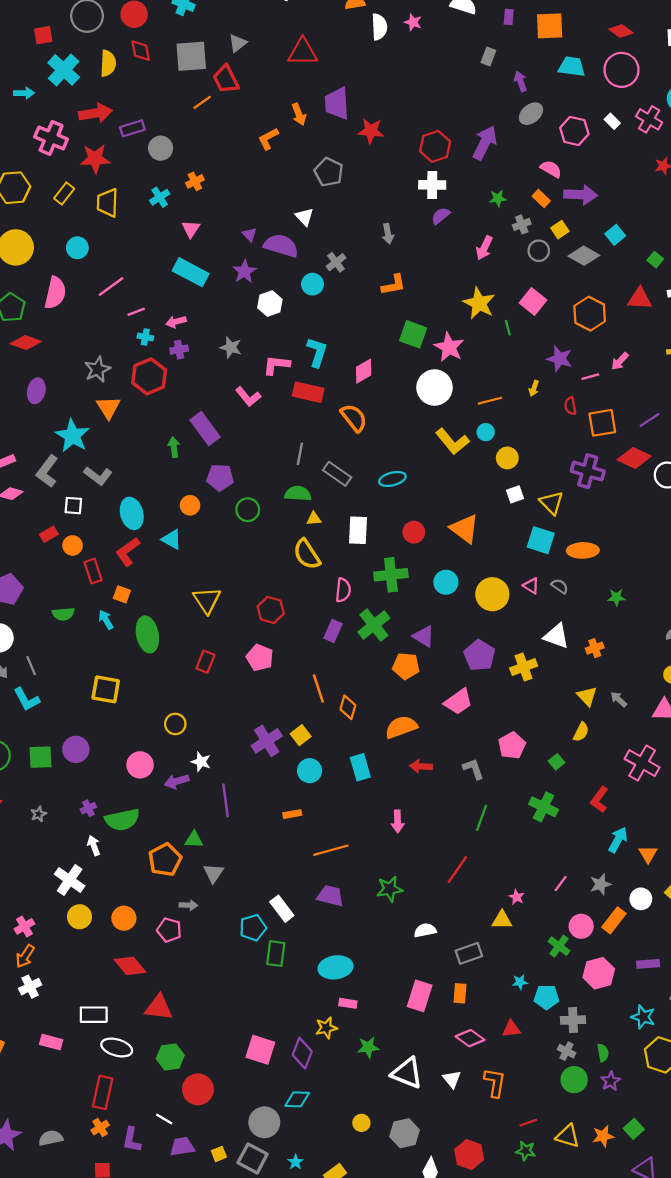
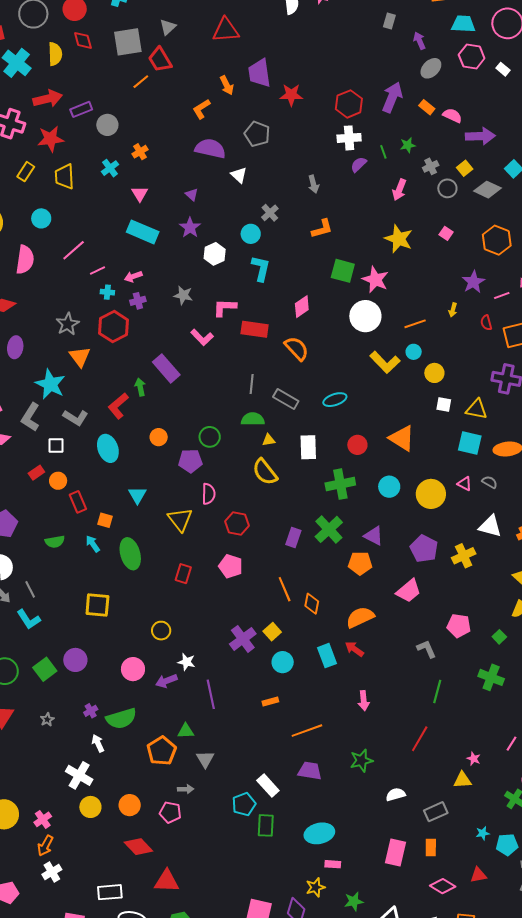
pink hexagon: (574, 131) -> (472, 56), moved
orange rectangle: (541, 198) -> (427, 107), moved
purple semicircle: (281, 246) -> (210, 148), moved
pink square: (533, 301) -> (446, 233), size x0.6
green line: (508, 328) -> (383, 152), moved
cyan L-shape: (317, 352) -> (261, 268), moved
purple star: (560, 359) -> (473, 282), turned 30
purple pentagon: (220, 477) -> (190, 461), moved
white square: (515, 494) -> (444, 404), turned 35
yellow triangle: (552, 503) -> (477, 409), turned -30
cyan triangle: (172, 539) -> (137, 495), moved, turned 36
red L-shape: (128, 552) -> (118, 406), moved
pink semicircle: (343, 590) -> (209, 494), moved
pink pentagon: (512, 745) -> (459, 626), turned -30
green square: (41, 757) -> (45, 669), turned -30
red arrow: (421, 766) -> (354, 649), moved, turned 36

